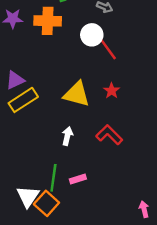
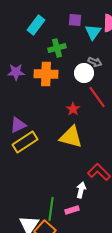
white circle: (92, 35) -> (84, 73), moved
red star: (112, 91) -> (73, 109), moved
white arrow: (67, 136) -> (81, 190), moved

